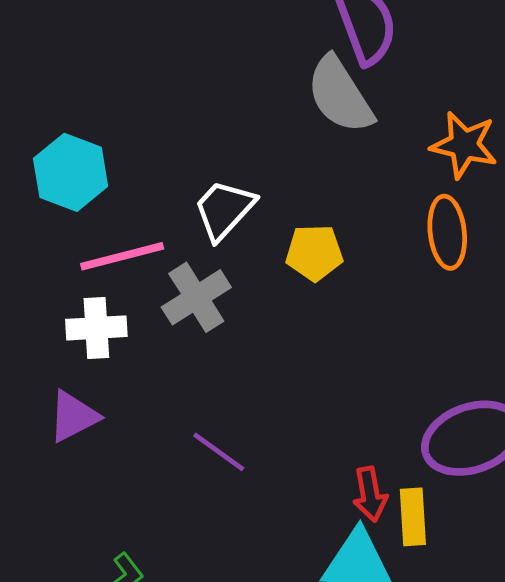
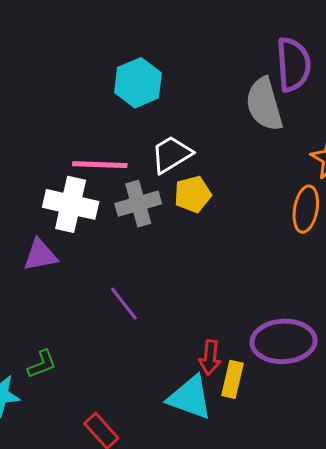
cyan hexagon: (71, 172) -> (138, 83), moved
yellow pentagon: (314, 253) -> (193, 194), moved, turned -30
white cross: (96, 328) -> (71, 204), size x1.4

